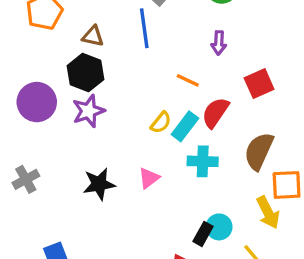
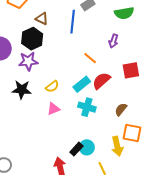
yellow semicircle: (161, 123) -> (52, 87), moved
brown semicircle: (259, 151) -> (121, 109), size x0.6
black star: (99, 184) -> (22, 90), moved

